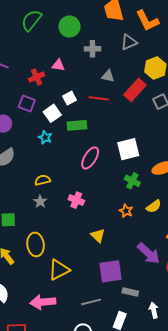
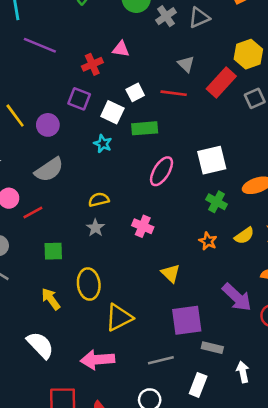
gray triangle: (129, 42) -> (199, 18), moved
gray cross: (92, 49) -> (166, 16), moved, turned -35
gray triangle: (108, 76) -> (186, 64), turned 32
white square: (52, 113) -> (112, 112), turned -30

